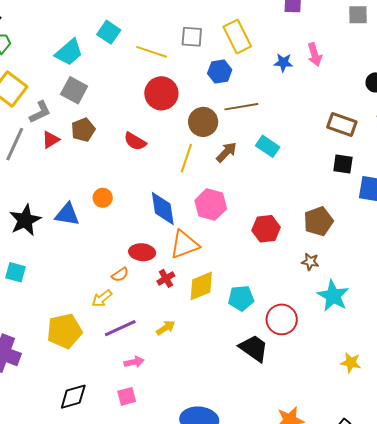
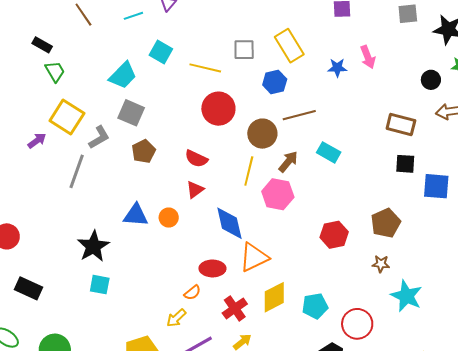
red triangle: (51, 140) -> (195, 190), moved
pink hexagon: (211, 205) -> (278, 194), moved
blue triangle: (67, 214) -> (136, 215), moved
cyan square: (15, 272) -> (100, 285), moved
red cross: (166, 278) -> (235, 308), moved, size x1.4

